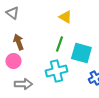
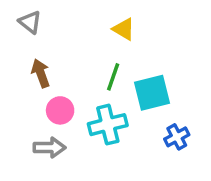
cyan square: (81, 53) -> (152, 93), turned -30
pink circle: (13, 61) -> (60, 110), moved

